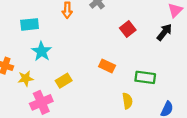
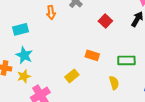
cyan star: (42, 51) -> (24, 55), moved
yellow rectangle: (64, 81) -> (72, 76), moved

